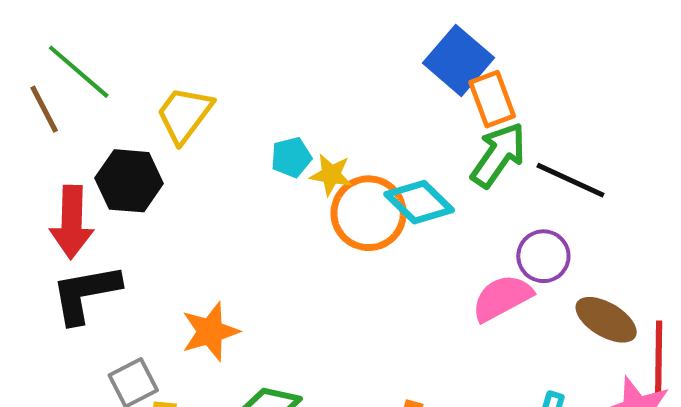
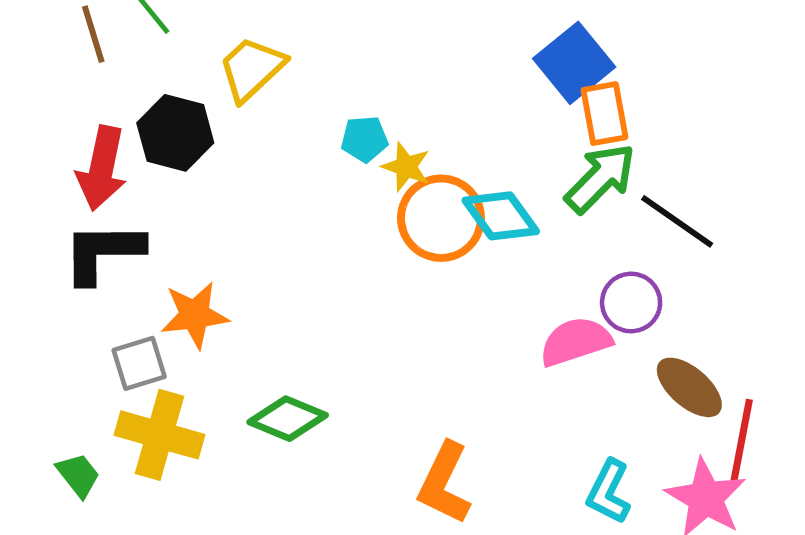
orange star: (210, 332) -> (195, 315), moved

